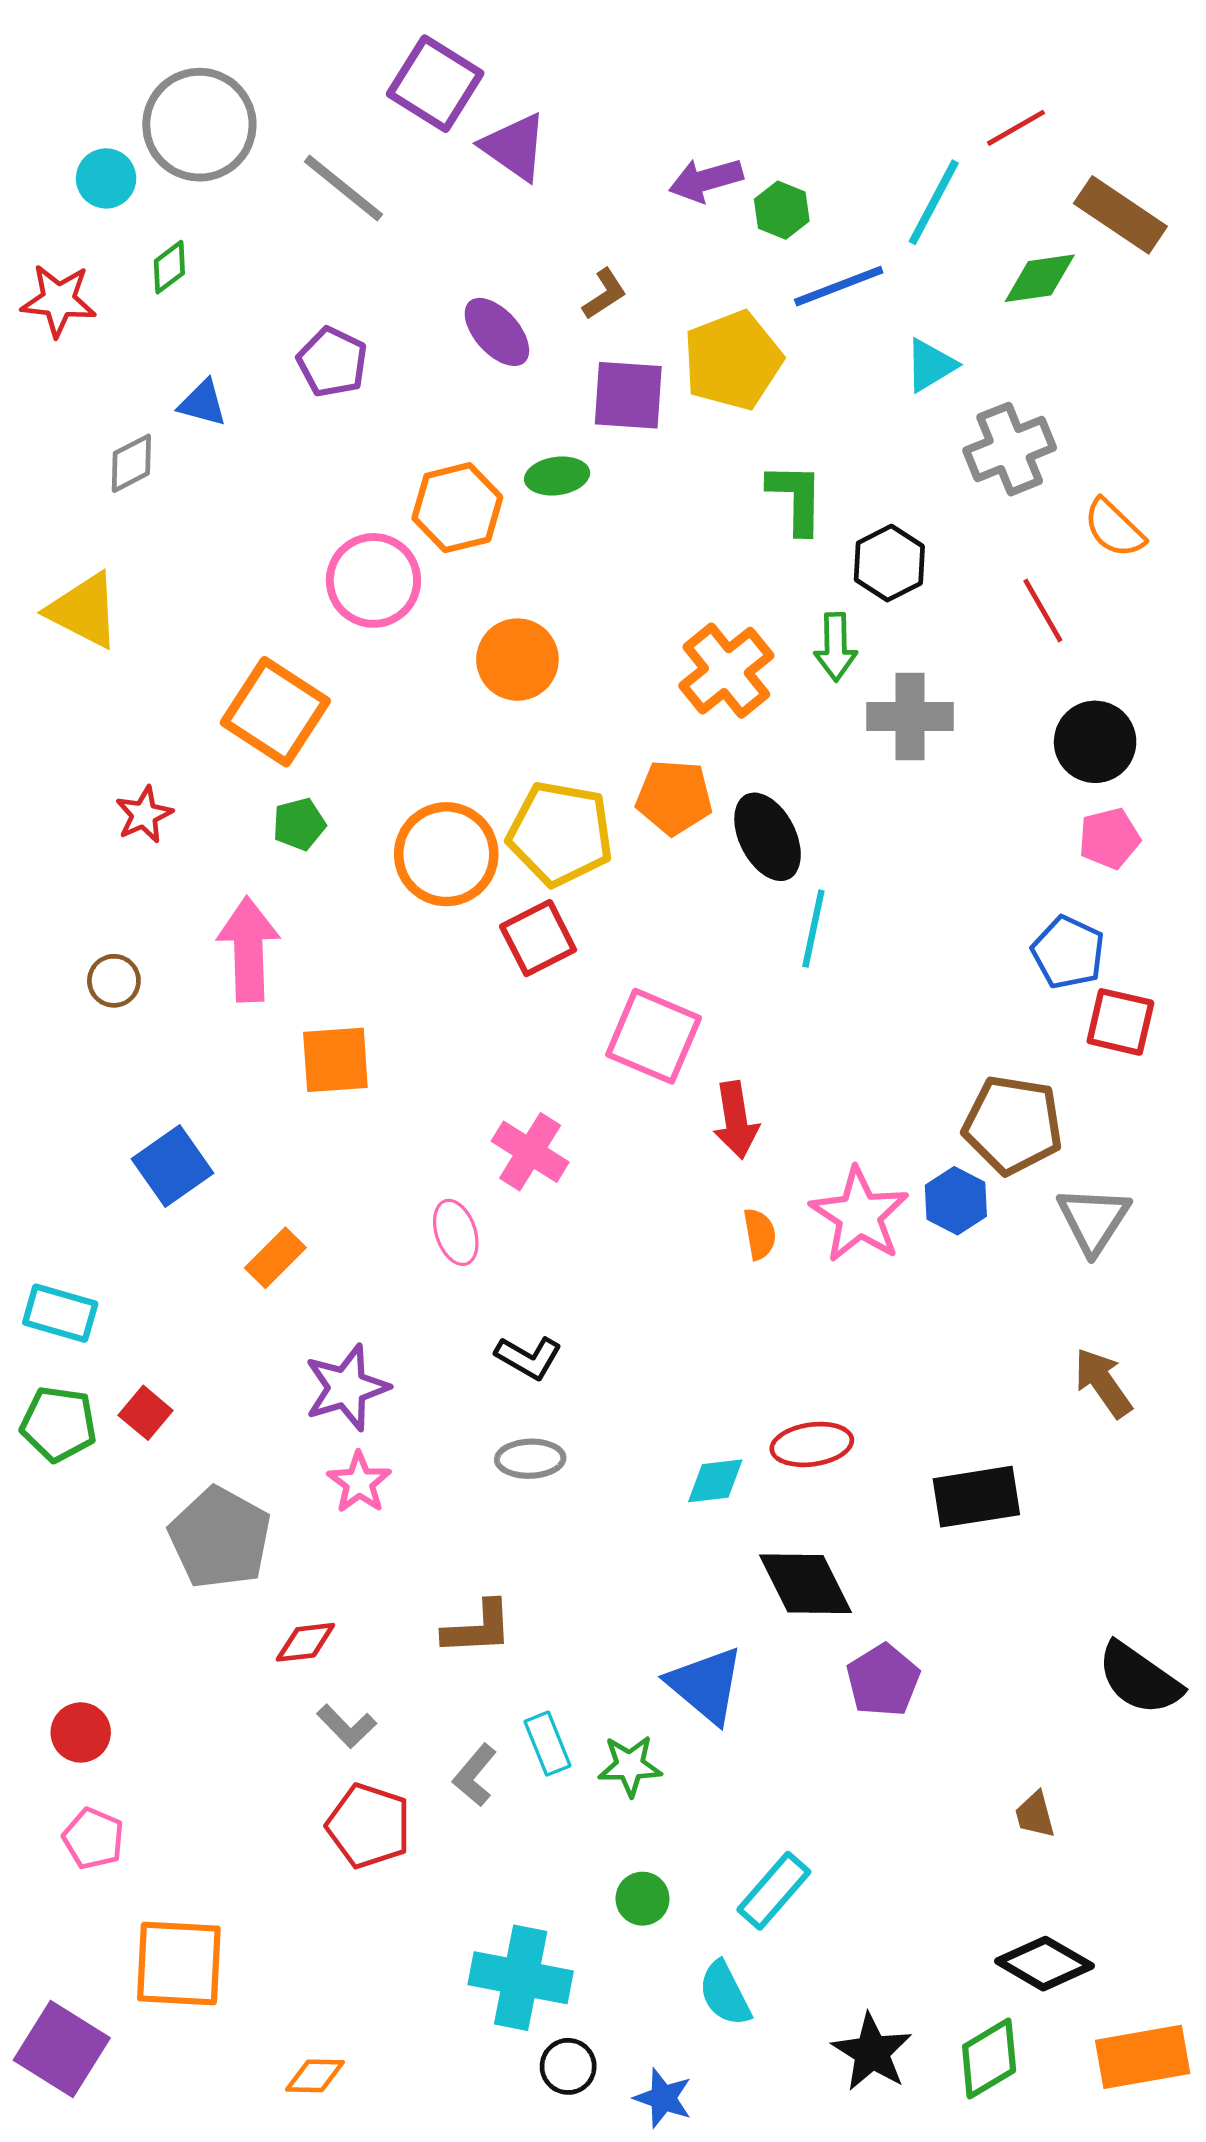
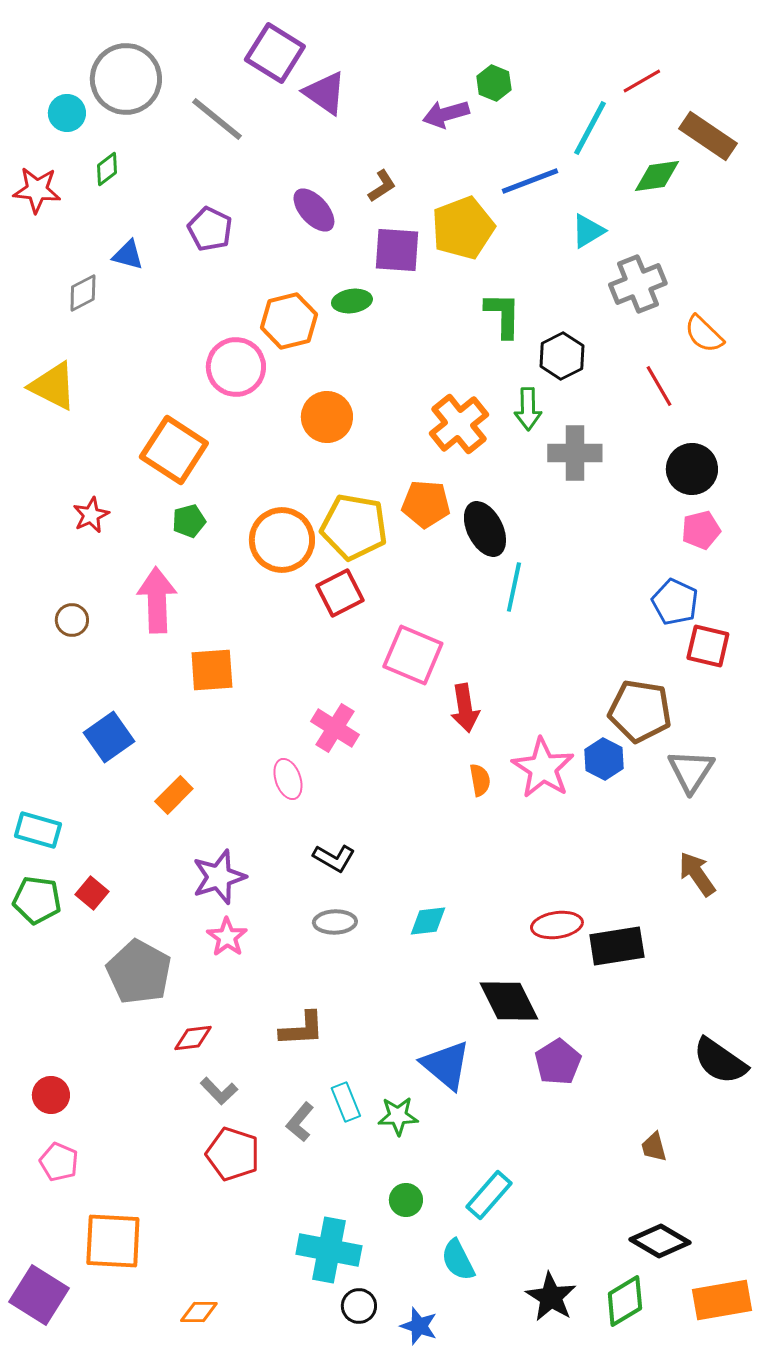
green hexagon: (782, 210) -> (494, 83), moved
red ellipse: (812, 1444) -> (557, 925), moved
cyan diamond: (715, 1481) -> (428, 921), moved

